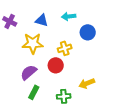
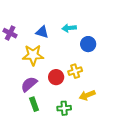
yellow cross: (65, 48) -> (75, 71), moved
green rectangle: (34, 92) -> (34, 104), turned -48

